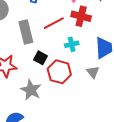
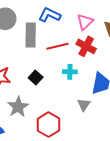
gray rectangle: (26, 32) -> (31, 35), moved
red hexagon: (59, 72) -> (48, 125), moved

